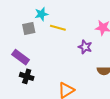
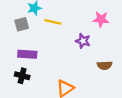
purple rectangle: (21, 57) -> (27, 54), moved, turned -30

